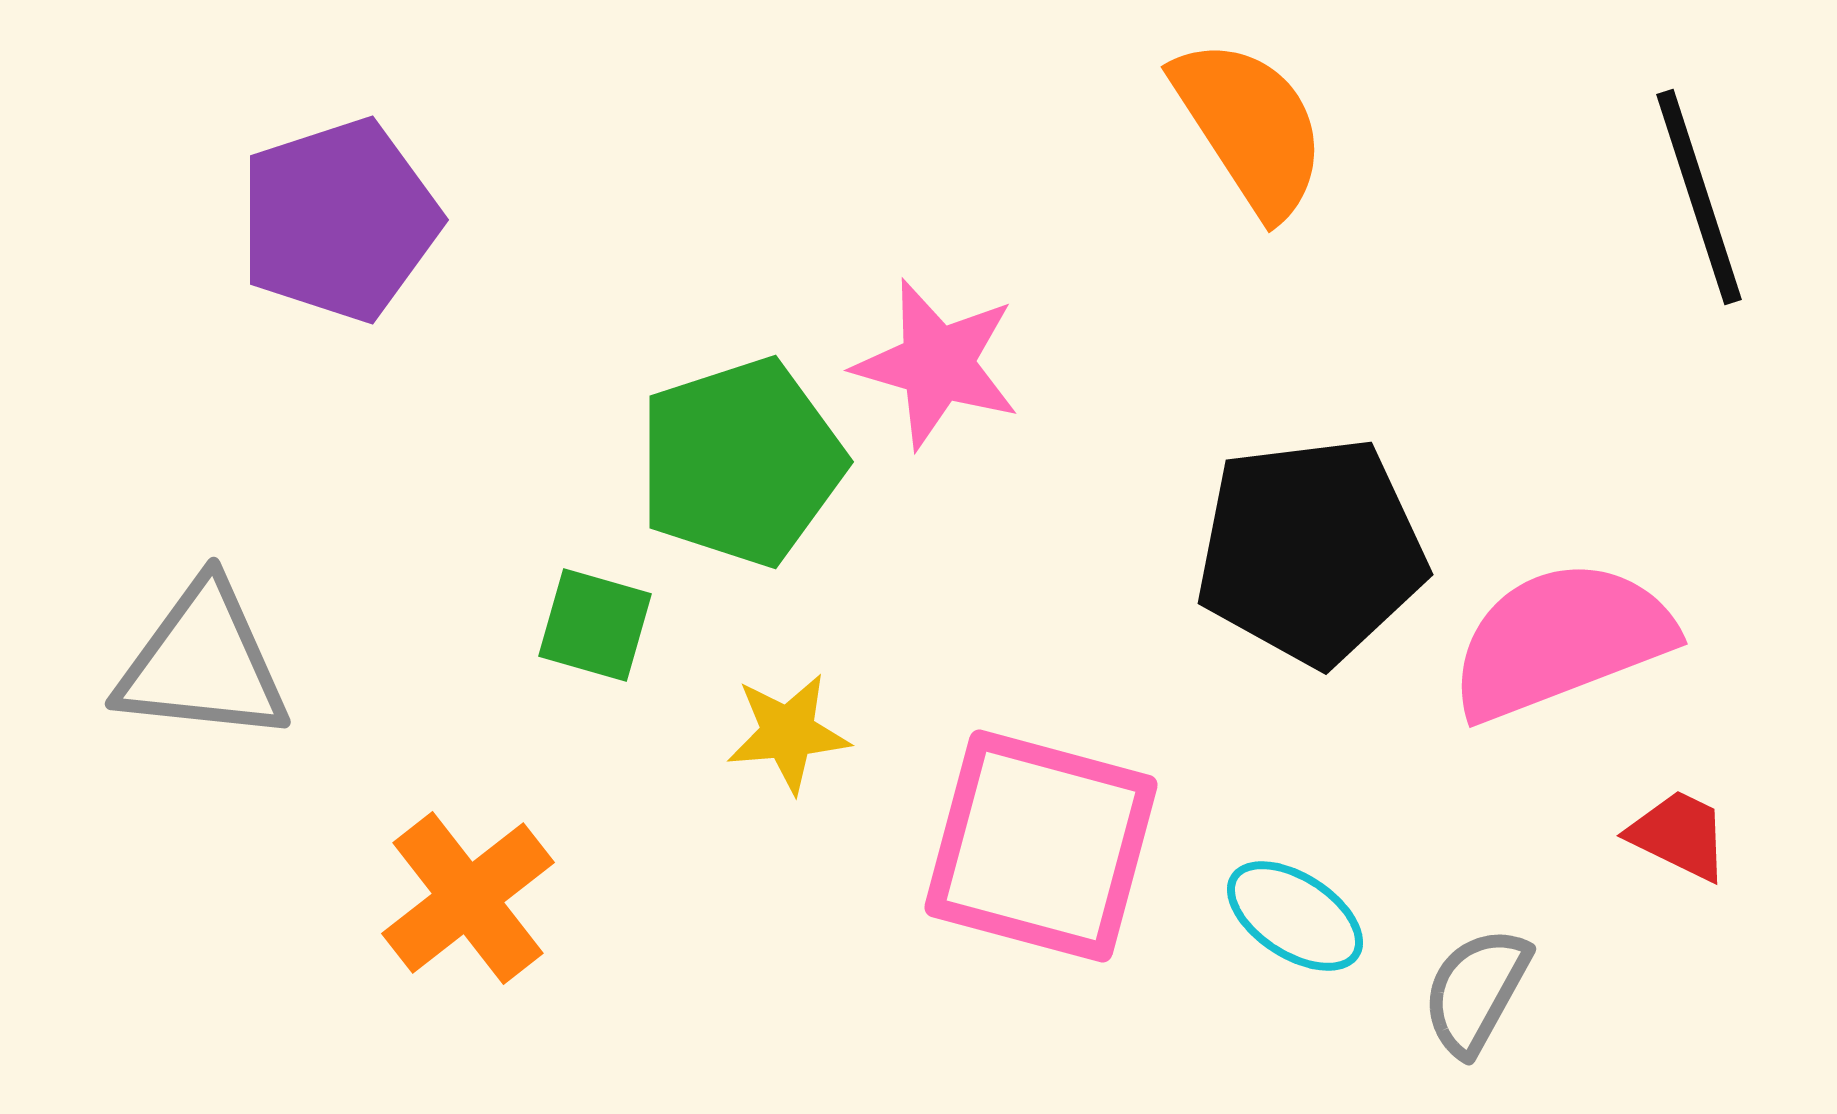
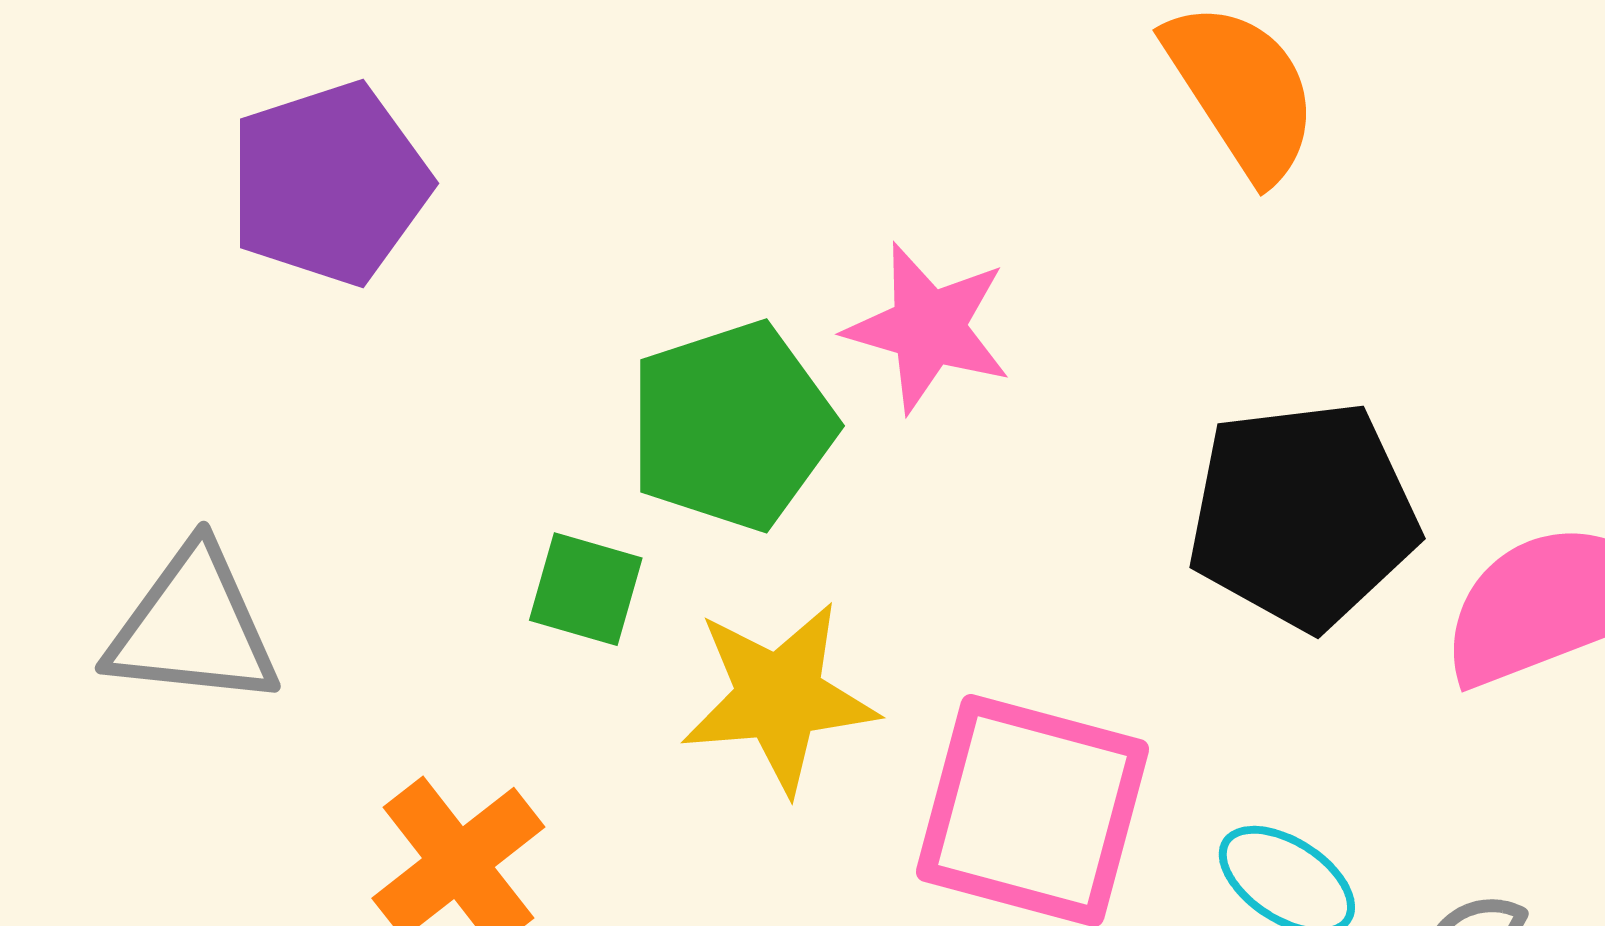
yellow star: (788, 733) -> (779, 697), size x1.6

